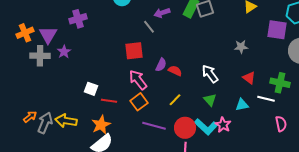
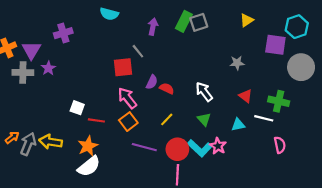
purple arrow: (162, 13) -> (153, 27), turned 119
gray line: (149, 27) -> (138, 51), moved

